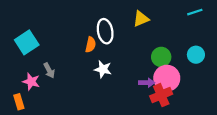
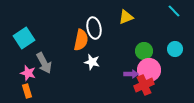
cyan line: (195, 12) -> (174, 11), turned 64
orange semicircle: (91, 45) -> (81, 40), size x1.5
gray arrow: (49, 70) -> (44, 63), size x1.5
orange rectangle: (19, 102) -> (27, 91), moved

